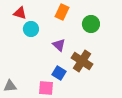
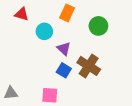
cyan circle: (31, 29) -> (44, 31), moved
blue square: (59, 73) -> (64, 70), moved

